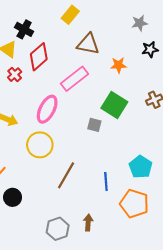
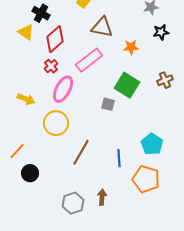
red cross: (15, 75) -> (51, 66), moved

